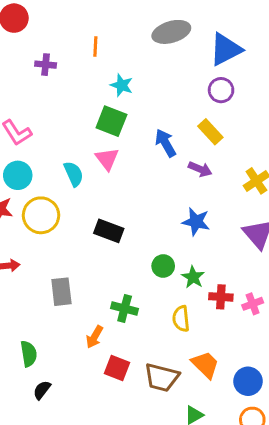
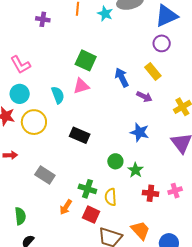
cyan star: (122, 85) -> (105, 14), moved
pink triangle: (107, 159) -> (81, 86), turned 48
gray rectangle: (61, 292) -> (45, 175), turned -54
red cross: (221, 297) -> (150, 193), moved
yellow semicircle: (181, 319) -> (111, 197), moved
red square: (117, 368) -> (91, 215), moved

